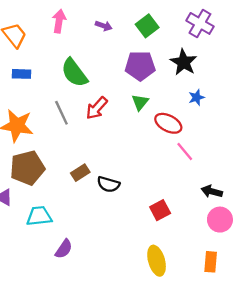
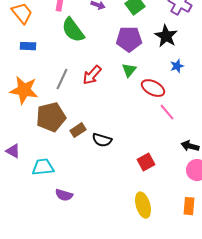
green semicircle: (74, 73) -> (73, 30), moved
gray line: (61, 113) -> (62, 79), turned 50
brown pentagon: (27, 168) -> (51, 117), moved
purple semicircle: (64, 249) -> (64, 195), turned 72

